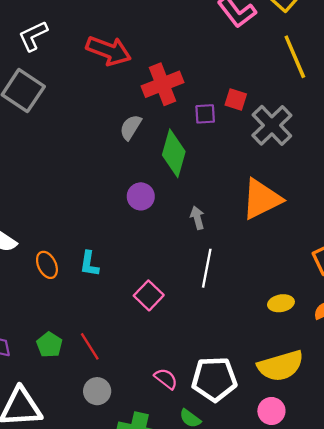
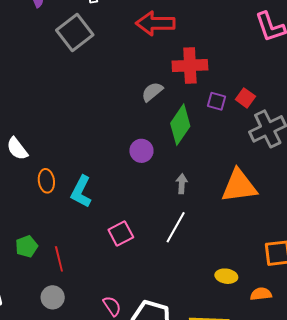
red arrow: (109, 51) -> (155, 23), turned 141
cyan L-shape: (89, 264) -> (81, 192), size x1.4

